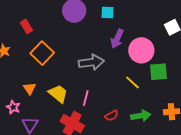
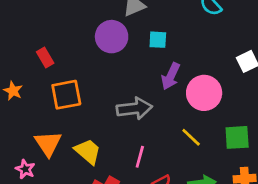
orange square: (42, 53) -> (66, 95), turned 35
green square: (159, 72) -> (237, 137), moved
orange triangle: (30, 88) -> (48, 144), size x1.5
pink line: (86, 98) -> (140, 157), moved

